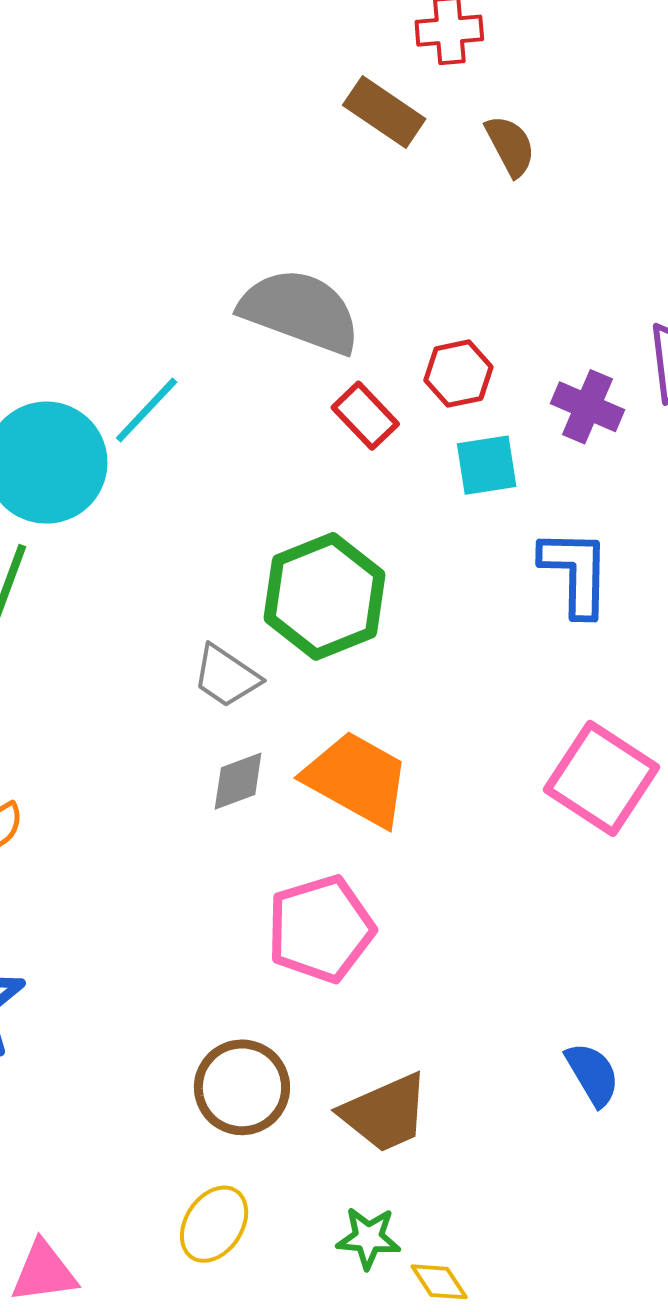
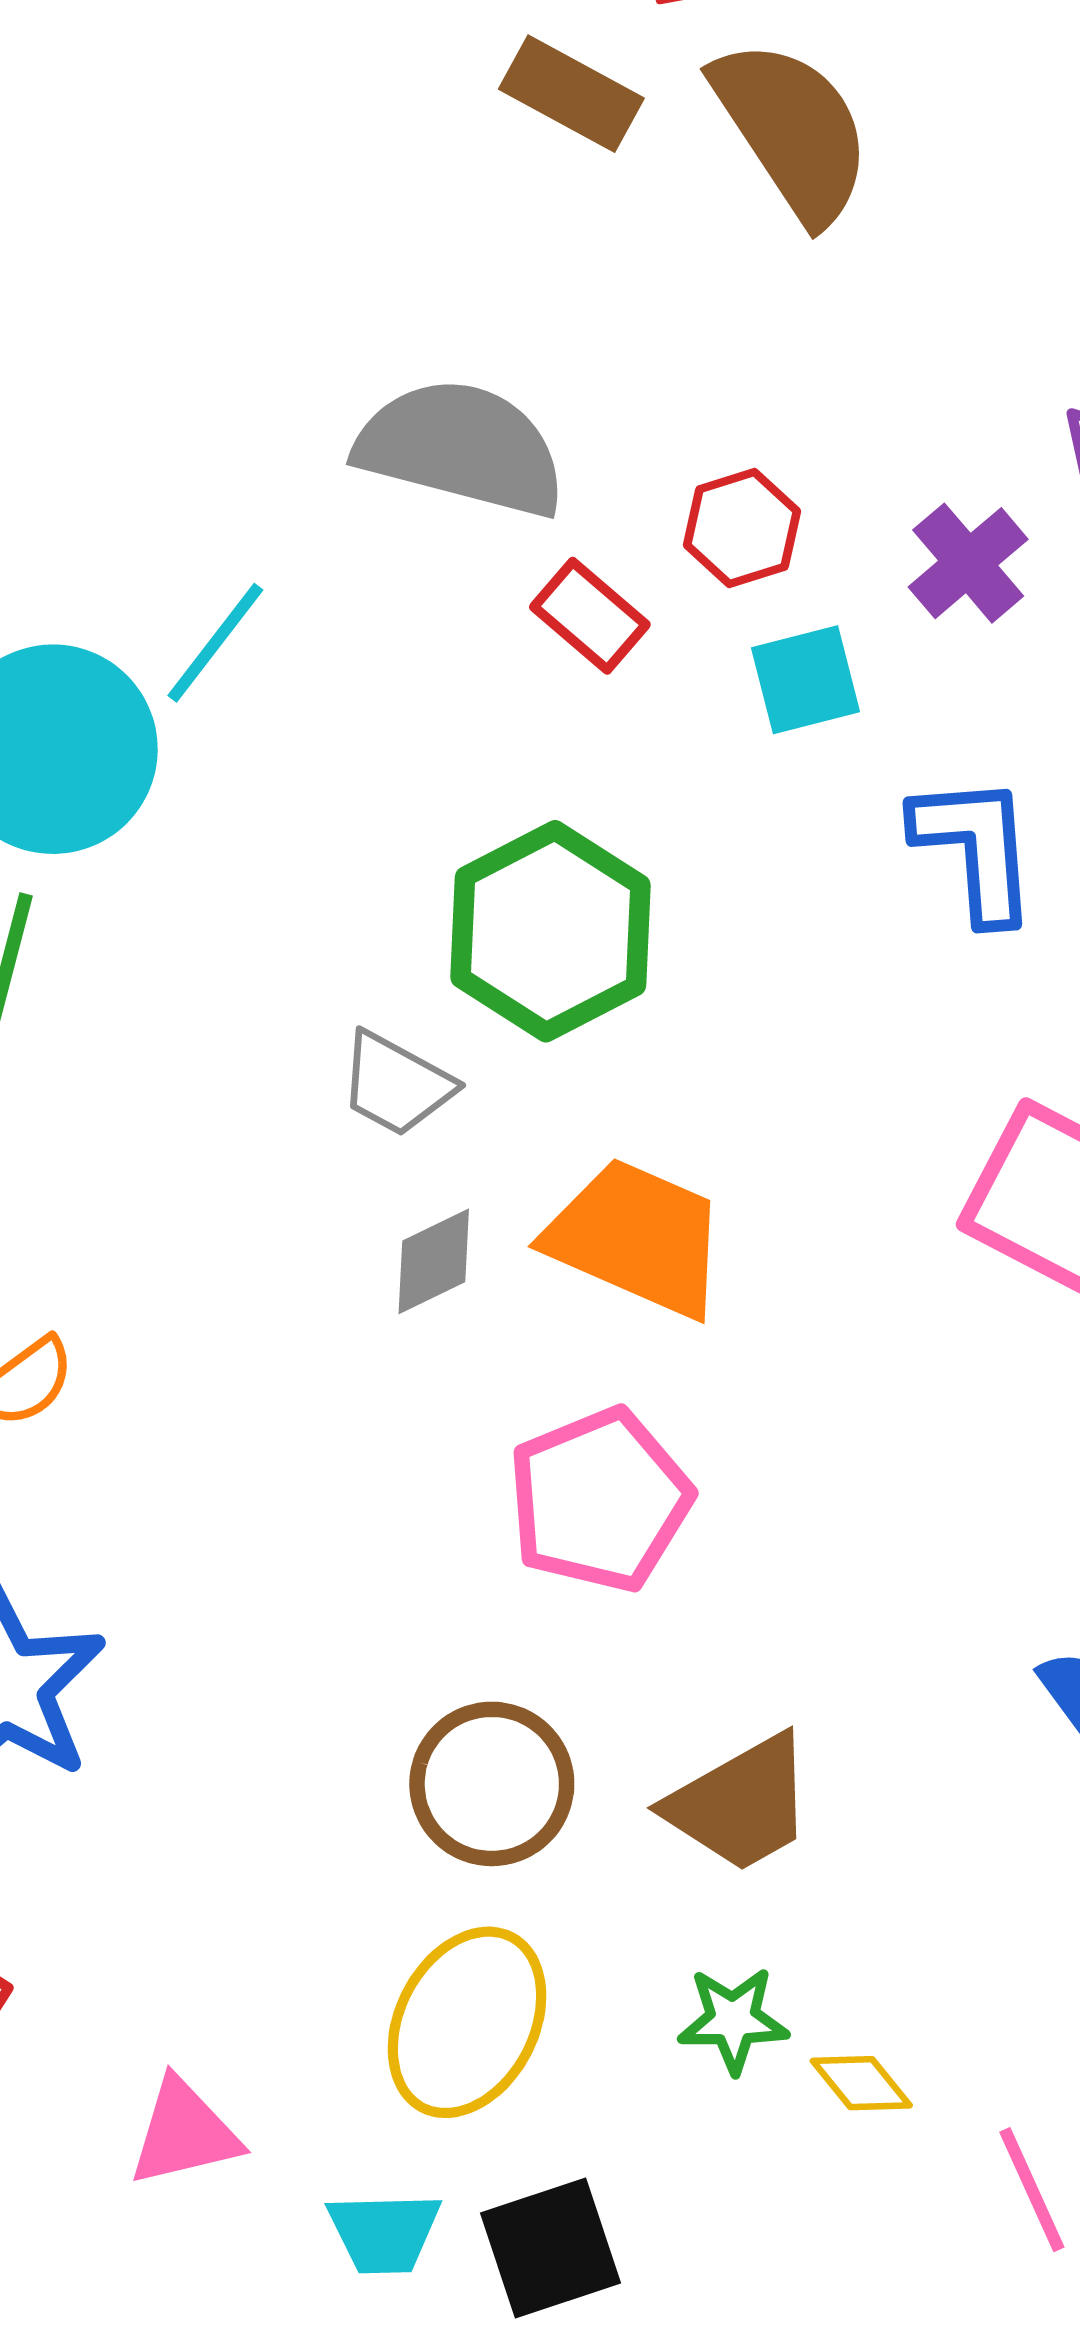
brown semicircle: (510, 146) -> (792, 130), size x1.8
purple cross: (588, 407) -> (968, 563), turned 32
yellow ellipse: (214, 1224) -> (467, 2022), size x1.4

